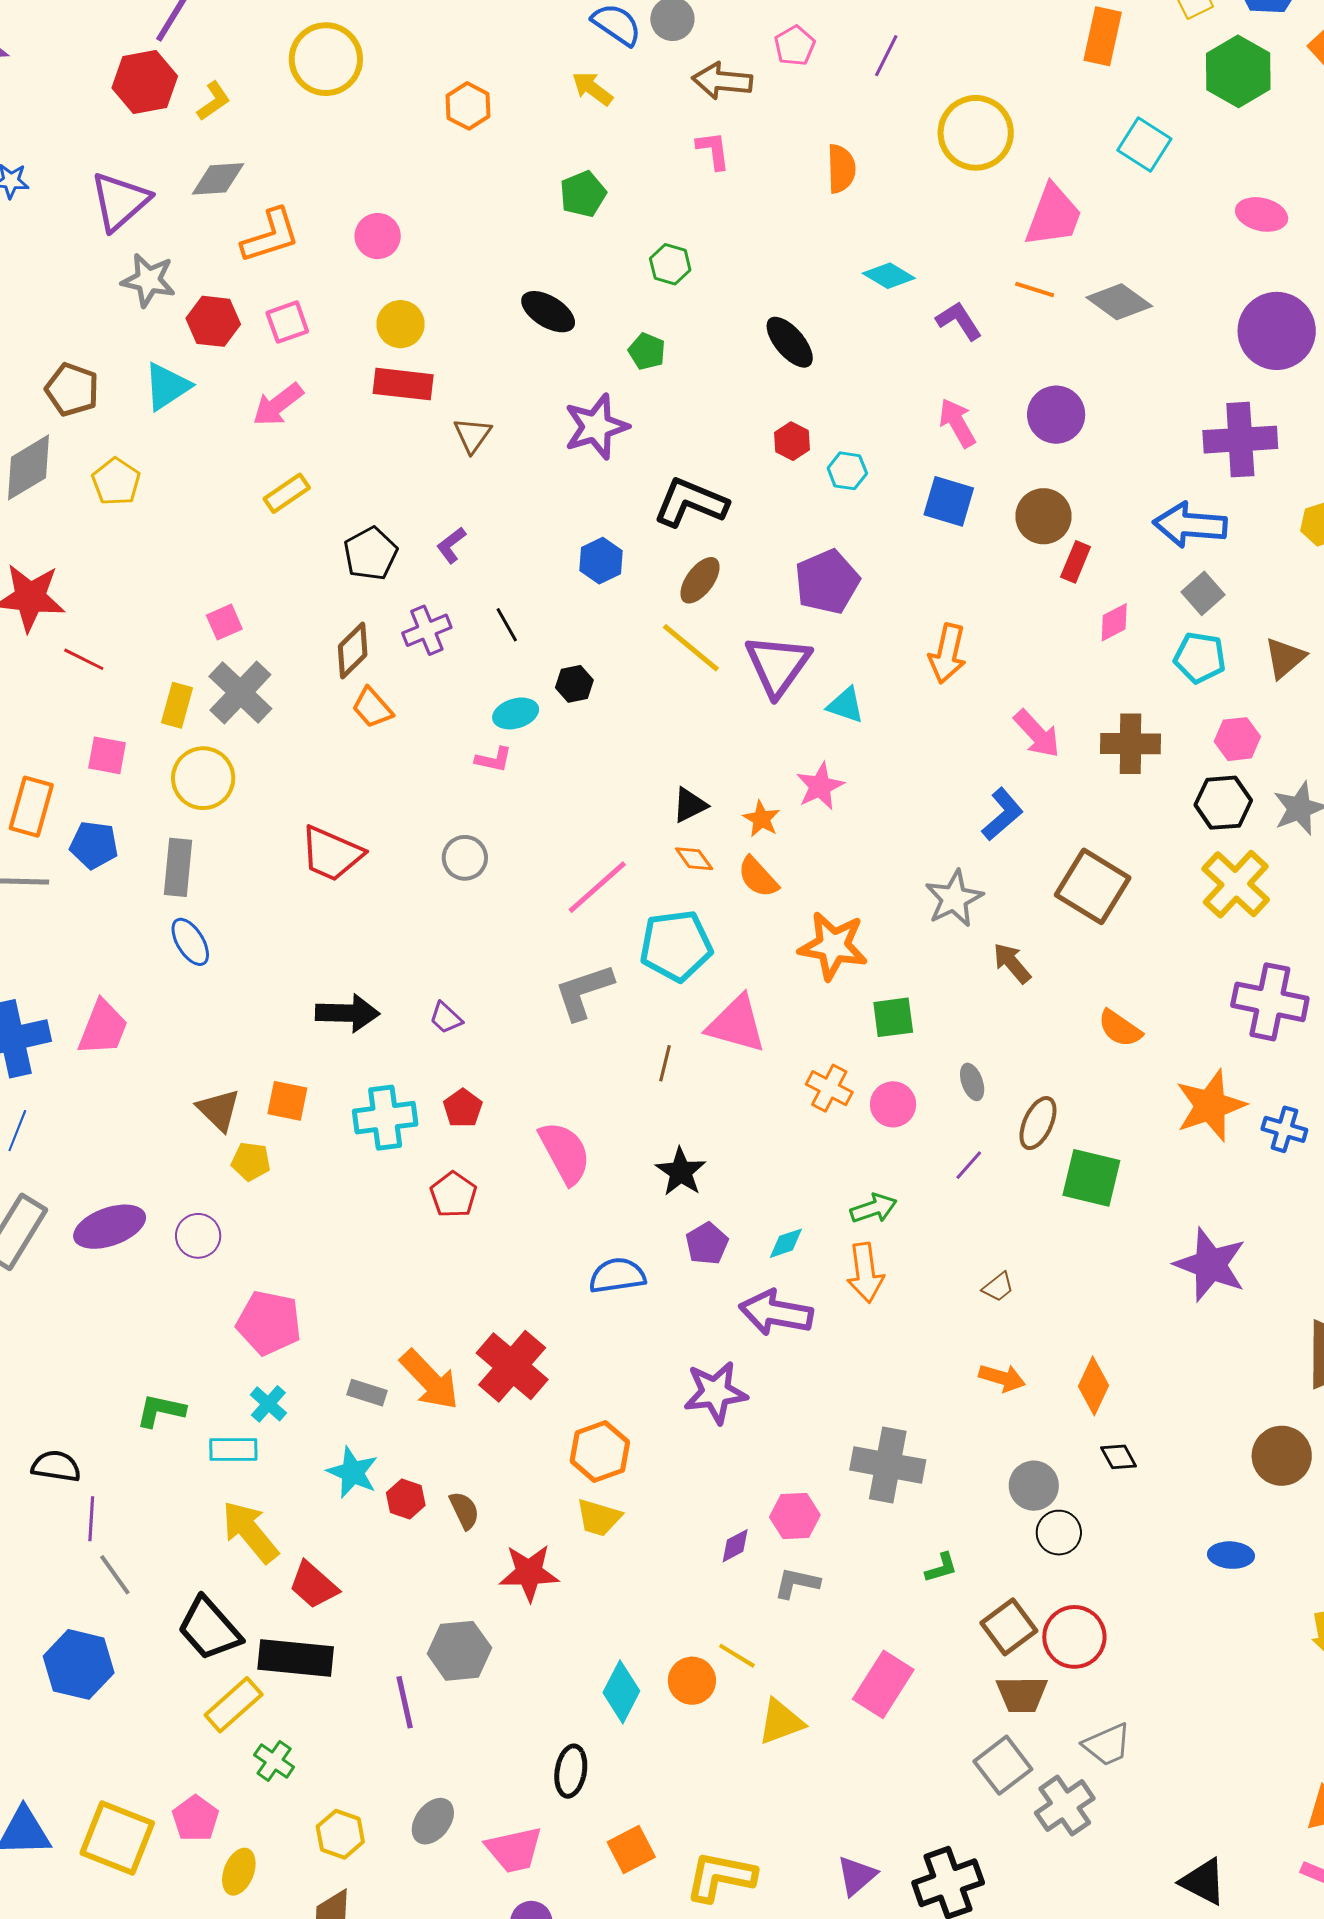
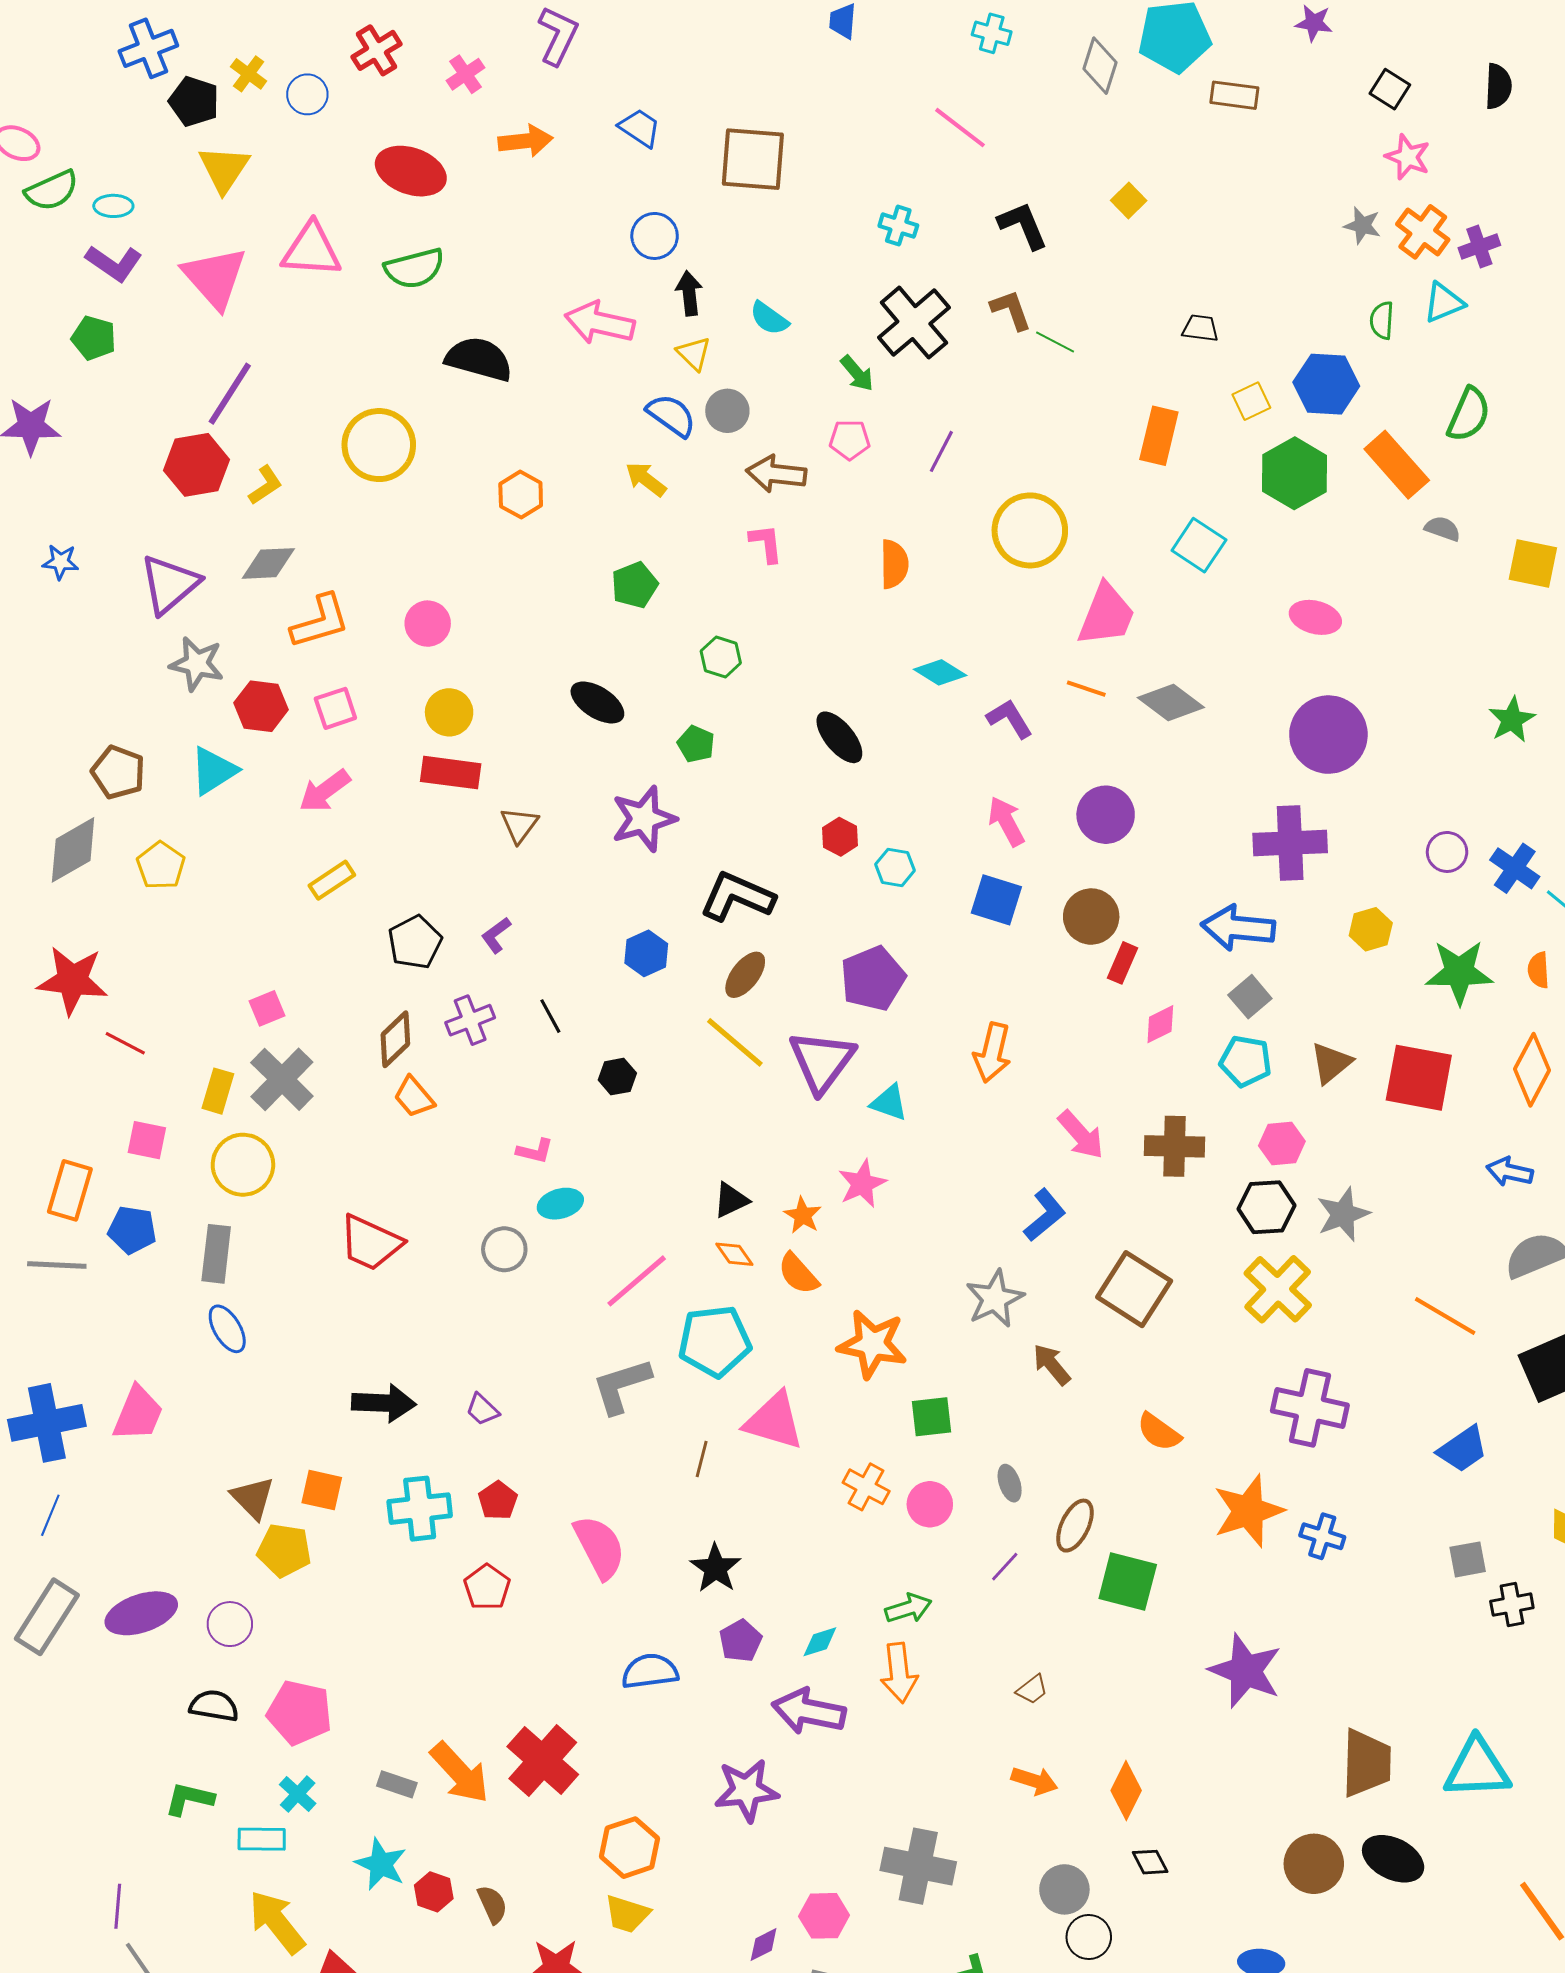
pink pentagon: (795, 46) -> (850, 440), turned 30
cyan ellipse: (516, 713) -> (560, 1204), moved
yellow pentagon: (251, 1161) -> (284, 1550), size x1.4
black semicircle: (56, 1466) -> (214, 1706), moved

